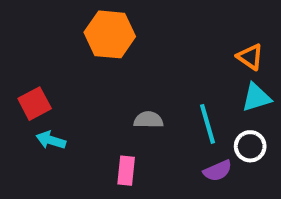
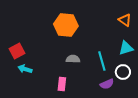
orange hexagon: (110, 34) -> (66, 25), moved
orange triangle: (250, 57) -> (125, 20), moved

